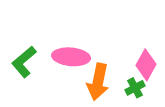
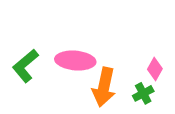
pink diamond: (146, 65) -> (155, 69), size x0.7

